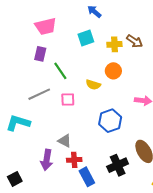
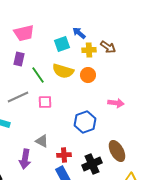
blue arrow: (94, 12) -> (79, 33), moved
yellow semicircle: (93, 85) -> (63, 71), moved, size x1.5
red cross: (74, 160) -> (64, 155), moved

